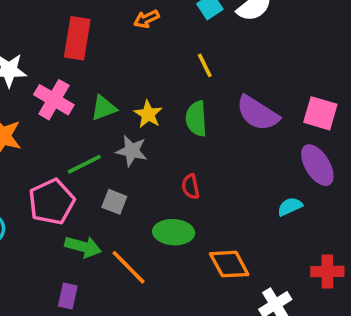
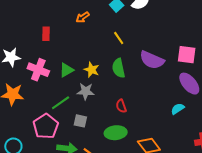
red rectangle: (77, 38) -> (46, 34), size x0.6

